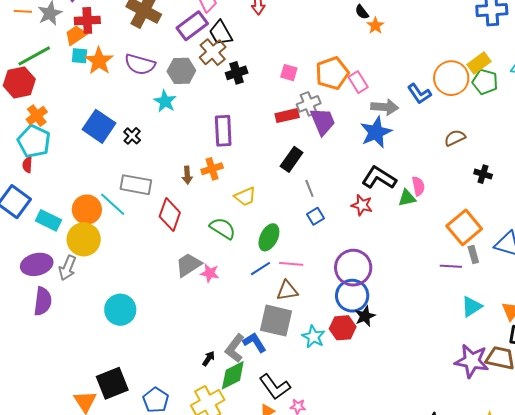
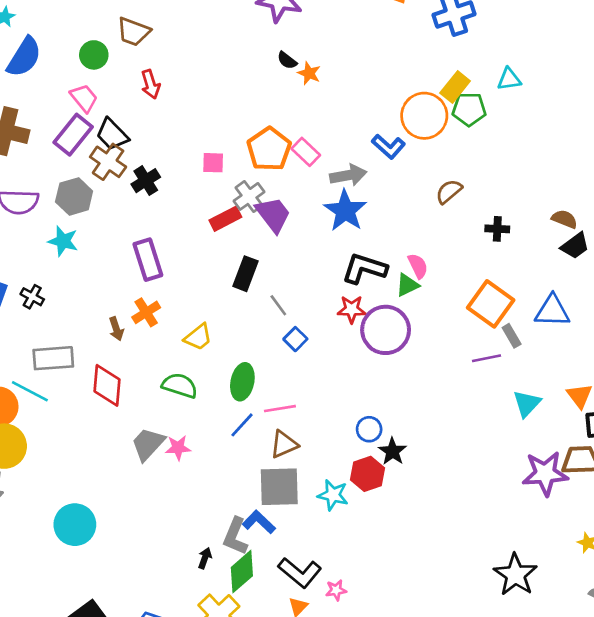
purple circle: (353, 268) -> (386, 330), moved
blue circle: (352, 296) -> (369, 429), size x0.6

